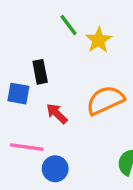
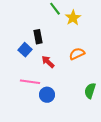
blue square: (18, 94) -> (25, 50), turned 32
orange semicircle: (105, 100) -> (77, 54), size x0.7

